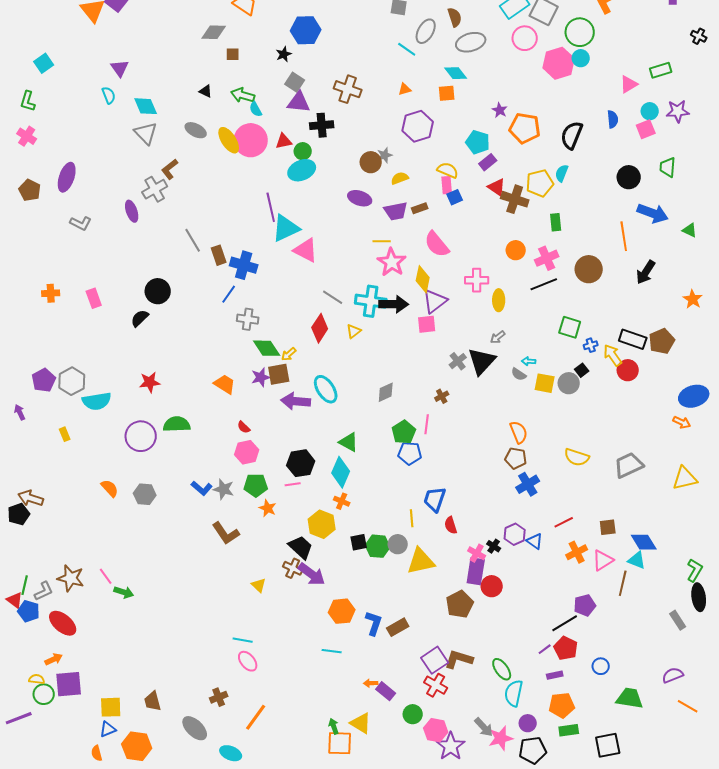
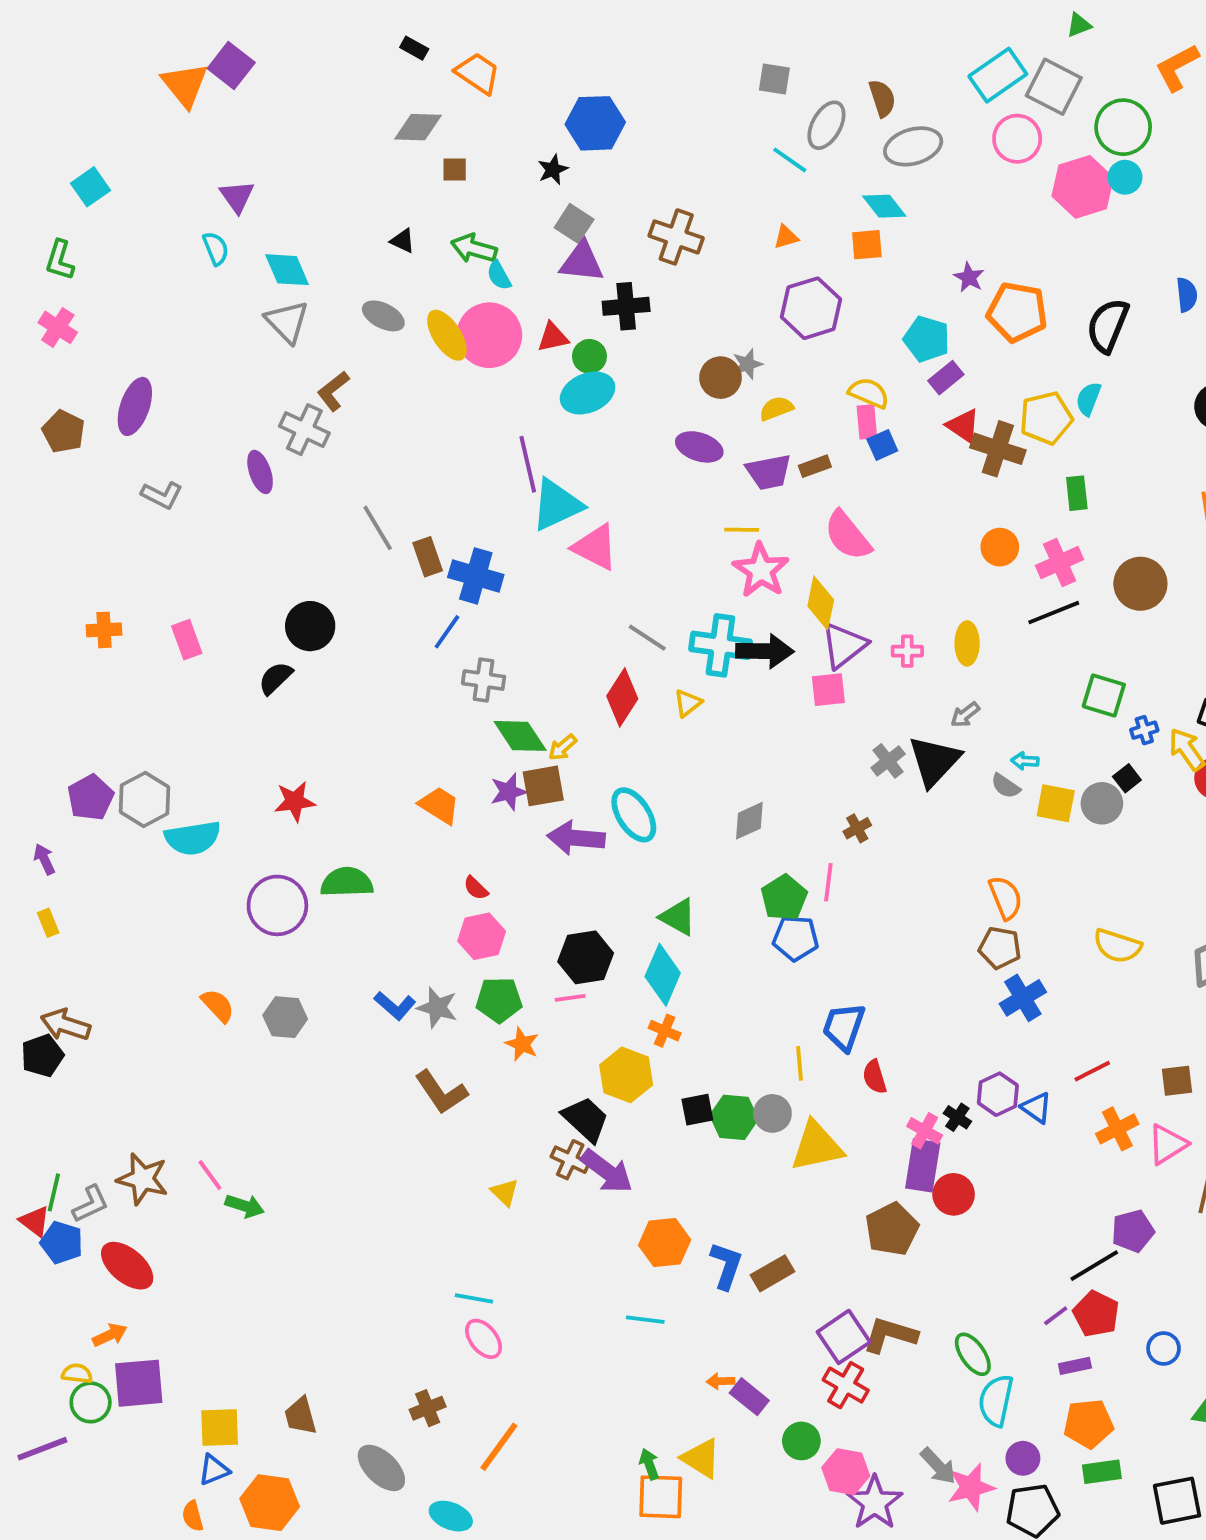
gray cross: (155, 189) -> (304, 430), turned -35
pink cross: (477, 280) -> (907, 651), moved, size x0.7
yellow rectangle: (65, 434) -> (48, 923), moved

